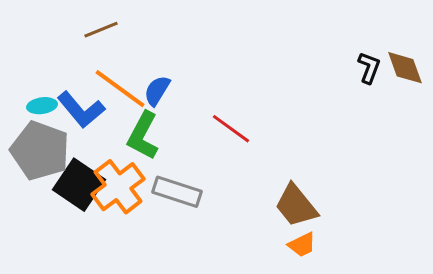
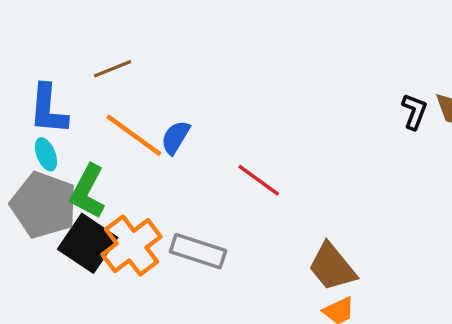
cyan ellipse: (42, 106) -> (46, 154), turned 76
blue L-shape: (81, 110) -> (48, 109), moved, turned 45
green L-shape: (143, 136) -> (88, 191), moved

